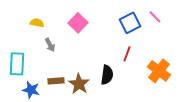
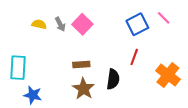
gray arrow: (50, 45) -> (60, 24), moved
brown rectangle: (56, 81) -> (81, 64), moved

